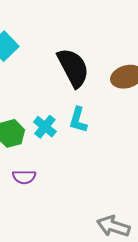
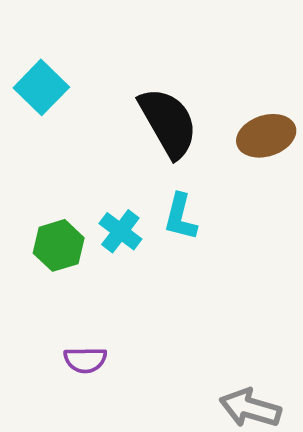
purple semicircle: (24, 177) -> (85, 360), moved

